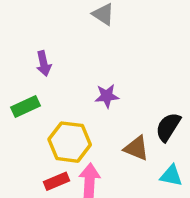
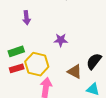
green rectangle: (25, 107) -> (16, 51), moved
red rectangle: (56, 181) -> (17, 68), moved

